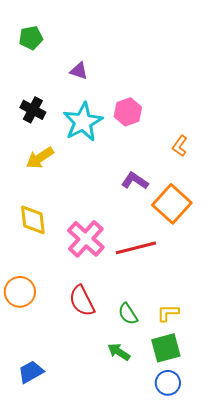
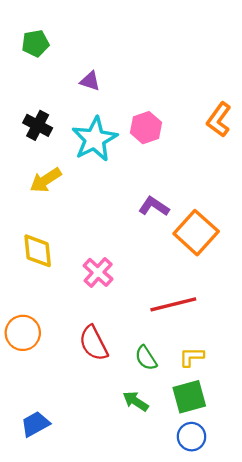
orange L-shape: (180, 146) -> (219, 120), moved, size x1.4
pink cross: (86, 239) -> (98, 272), size x0.7
red line: (136, 248) -> (173, 304), moved

